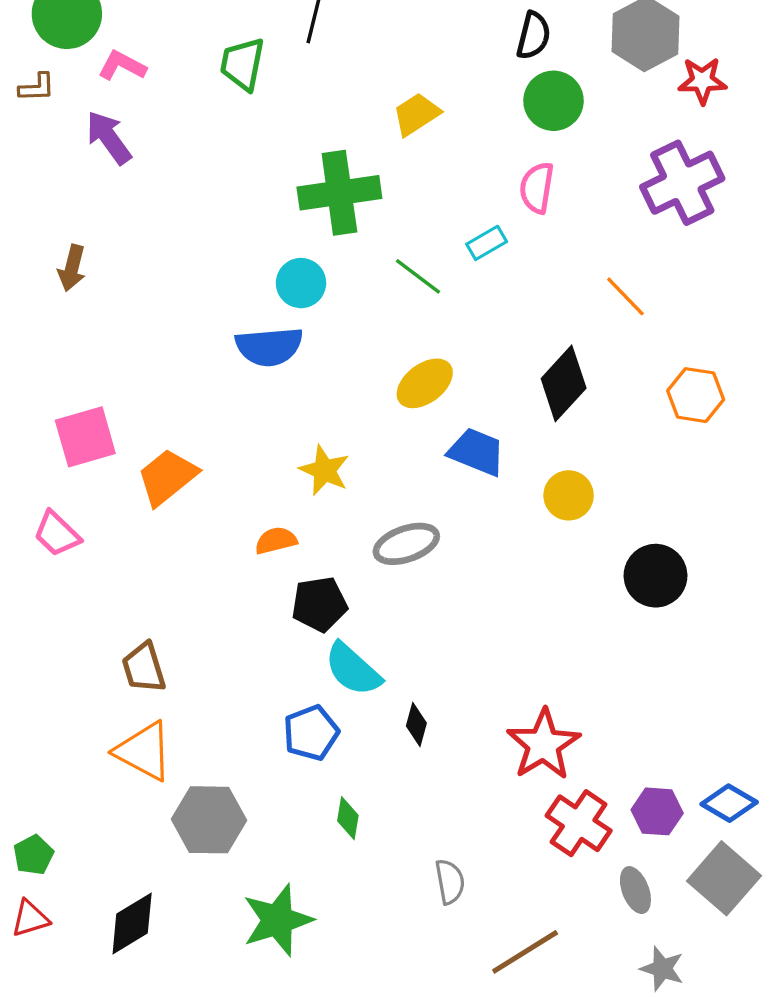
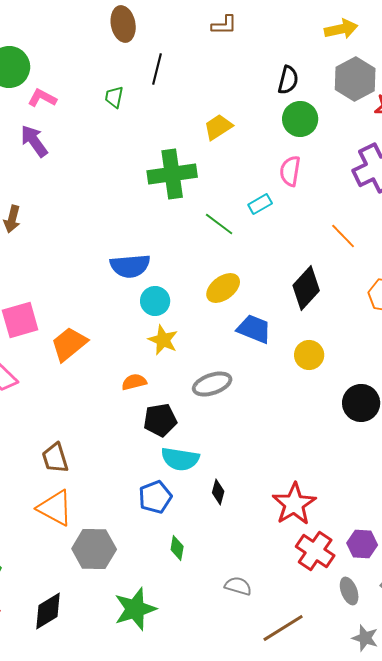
green trapezoid: (242, 64) -> (114, 97), size x0.7
cyan circle: (301, 283) -> (155, 301), moved
cyan semicircle: (353, 669) -> (180, 459), turned -33
gray semicircle: (450, 882) -> (238, 586), turned -64

